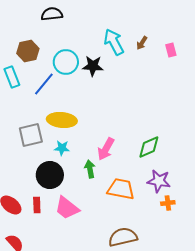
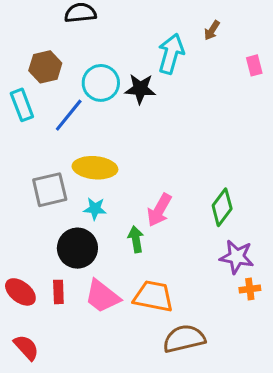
cyan arrow: (114, 42) -> (171, 54), turned 44
brown arrow: (142, 43) -> (212, 30), moved
green diamond: (149, 147) -> (222, 207), turned -30
orange trapezoid: (121, 189) -> (153, 296), moved

